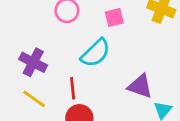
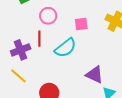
purple cross: (33, 62) -> (21, 50), turned 36
red line: (73, 88) -> (39, 39), moved

